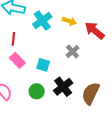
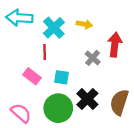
red arrow: (95, 30) -> (115, 45), moved, turned 65
red line: (13, 39) -> (45, 52), moved
green circle: (37, 91) -> (58, 108), size x1.6

